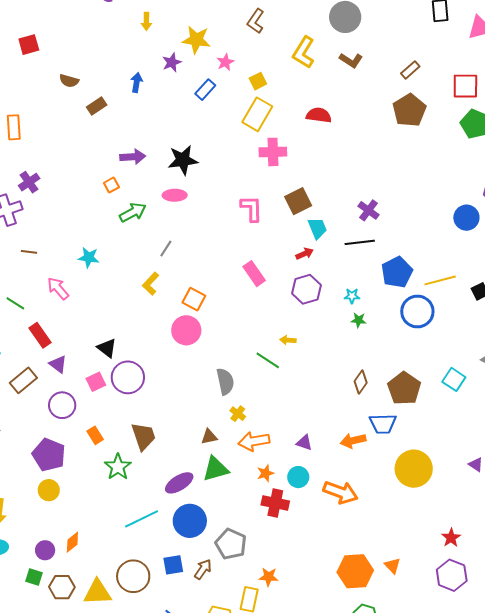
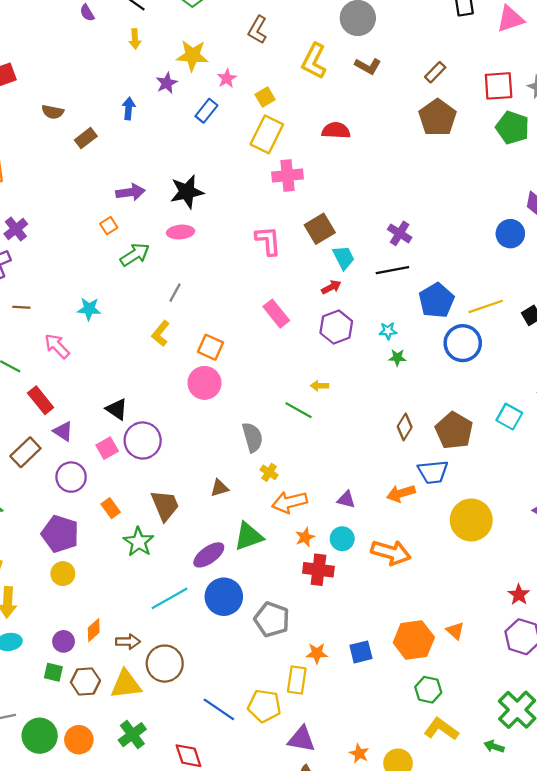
brown triangle: (209, 437) -> (219, 488), moved
blue square: (173, 565) -> (361, 652), moved
brown arrow: (203, 569) -> (128, 642), moved, turned 60

